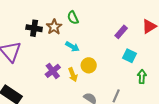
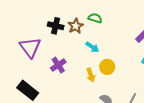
green semicircle: (73, 18) -> (95, 18), turned 128
purple cross: (53, 71) -> (58, 65), moved

